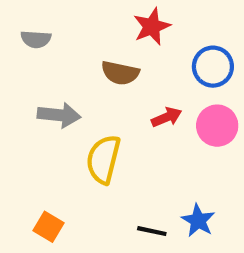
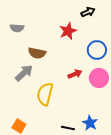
gray semicircle: (36, 39) -> (17, 28), moved
brown semicircle: (120, 73) -> (37, 53), moved
gray arrow: (59, 115) -> (24, 73), turned -48

